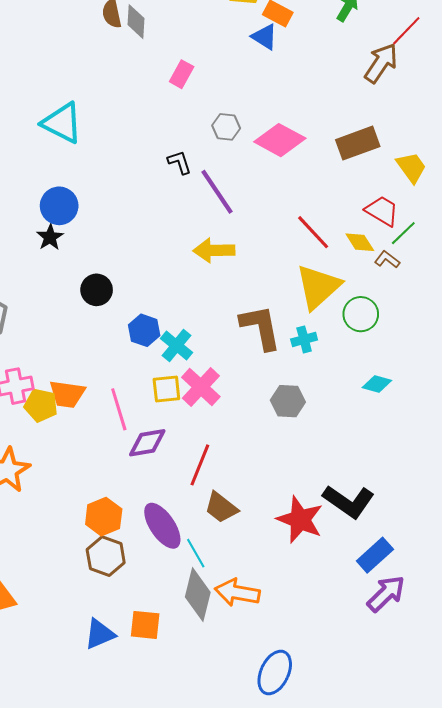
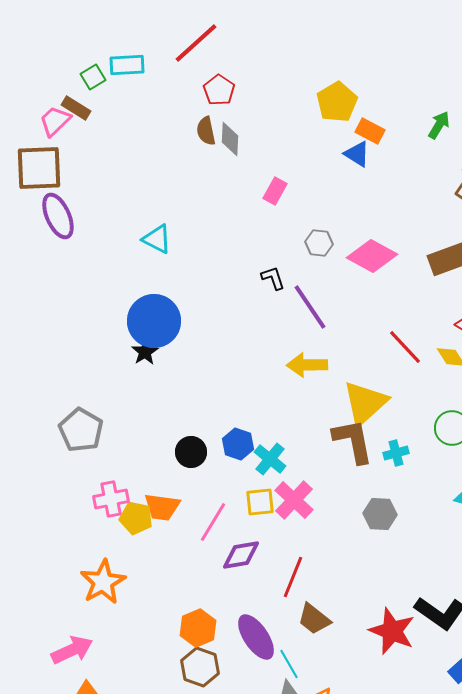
cyan triangle: (62, 123) -> (157, 239), size x0.7
blue circle: (59, 206) -> (154, 321), size x1.4
yellow triangle: (318, 287) -> (365, 403), moved
black circle: (97, 290) -> (191, 452), moved
pink line: (119, 409) -> (213, 522), turned 48

